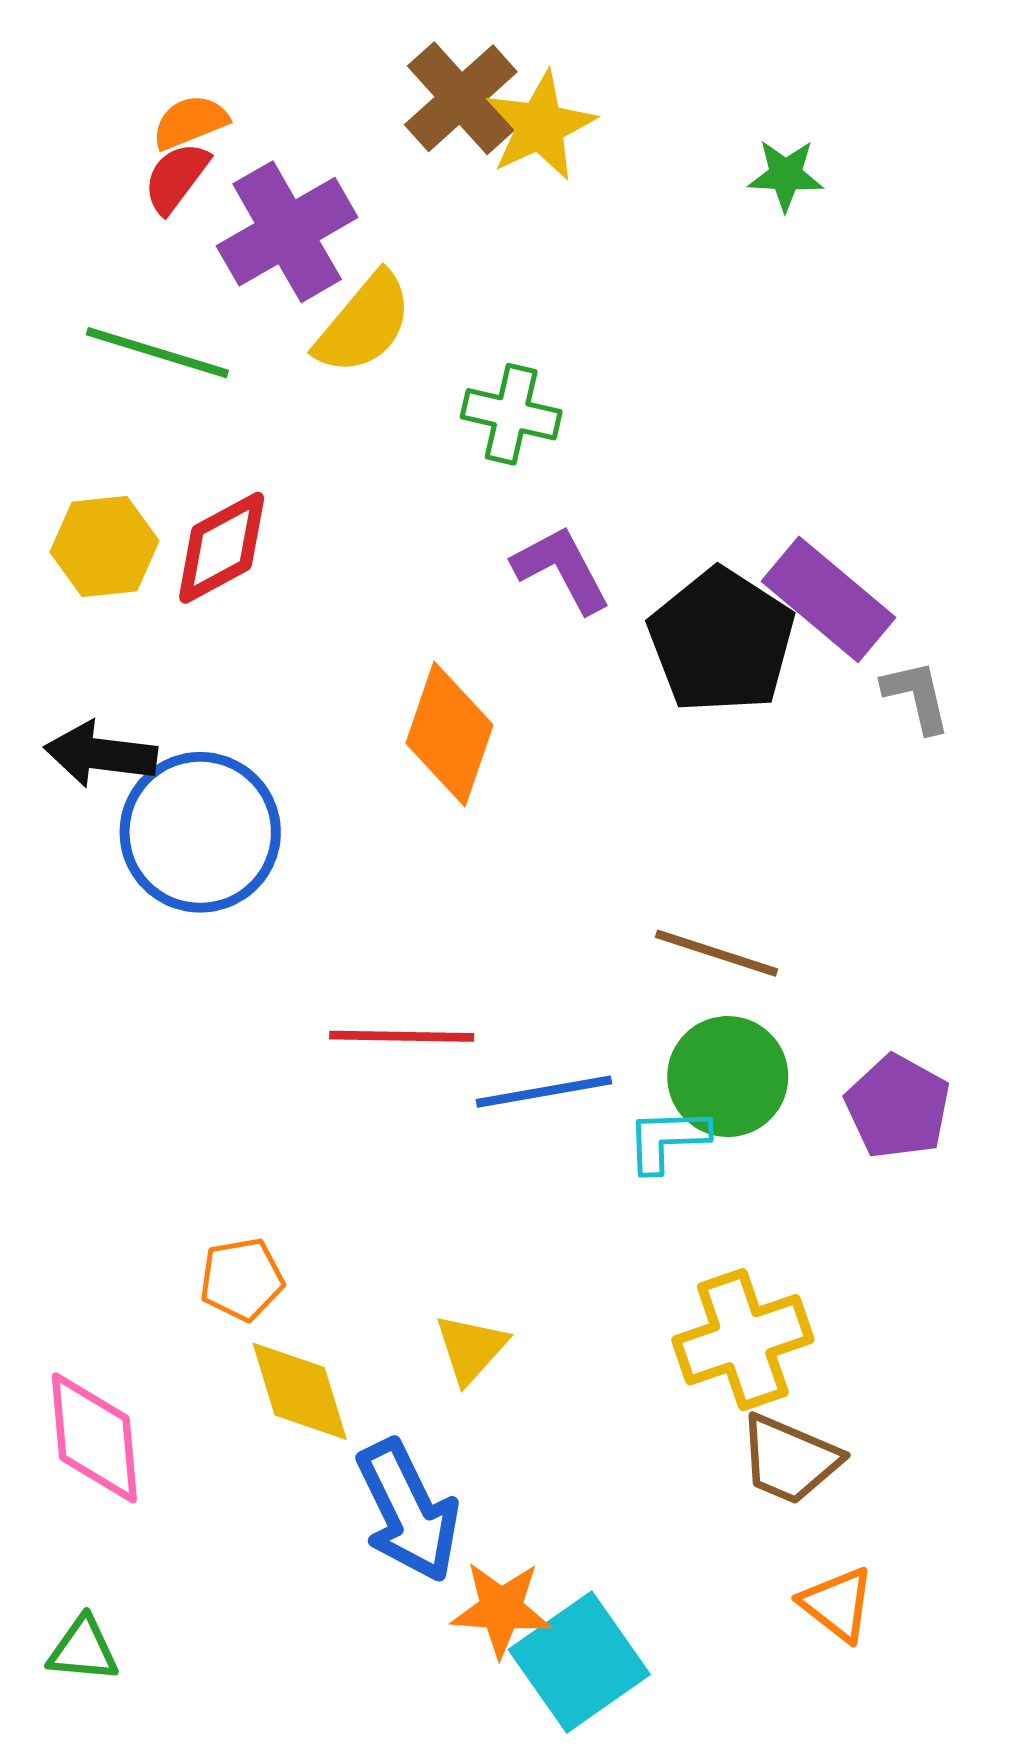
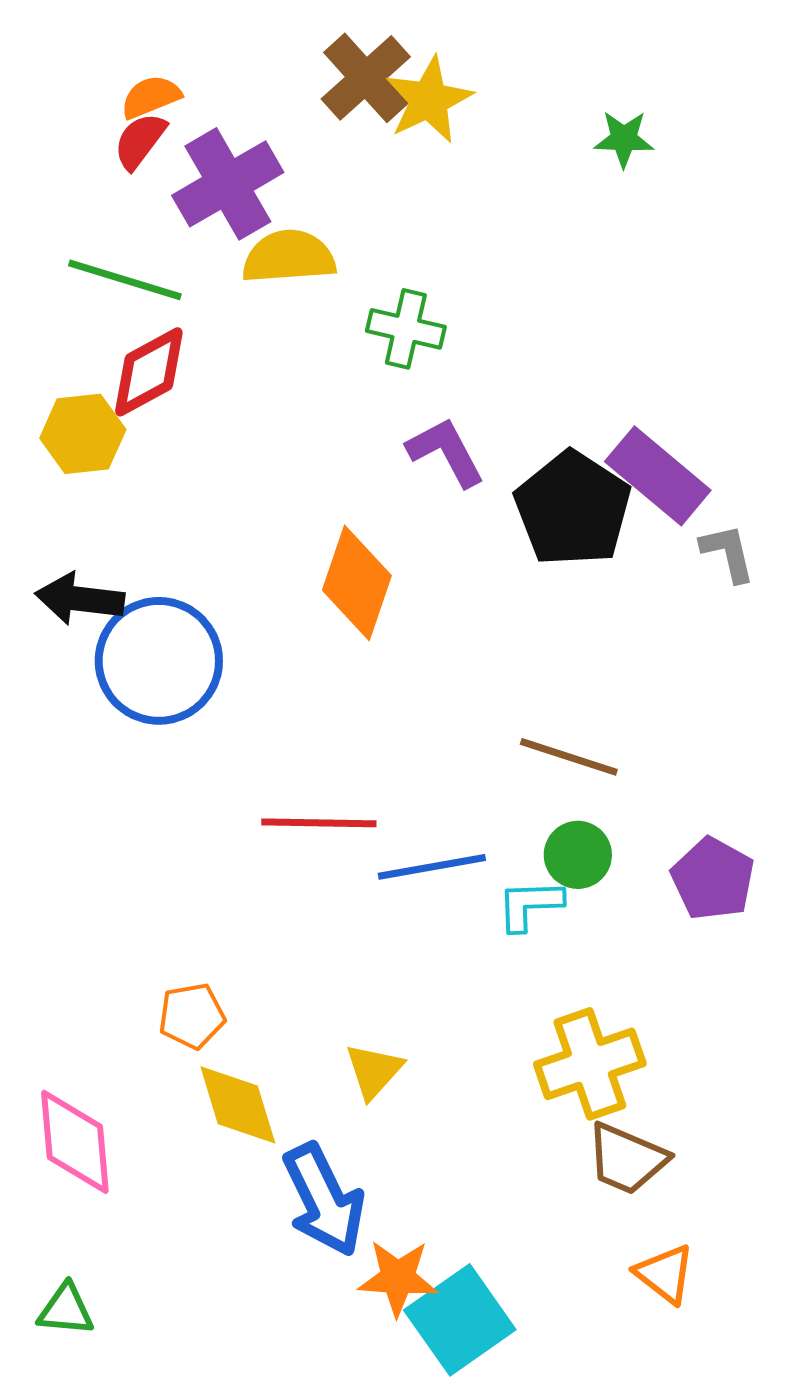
yellow semicircle: (364, 324) -> (289, 257), turned -134
red diamond: (222, 548) -> (149, 372), moved
green circle: (728, 1077) -> (578, 855), size x0.7

